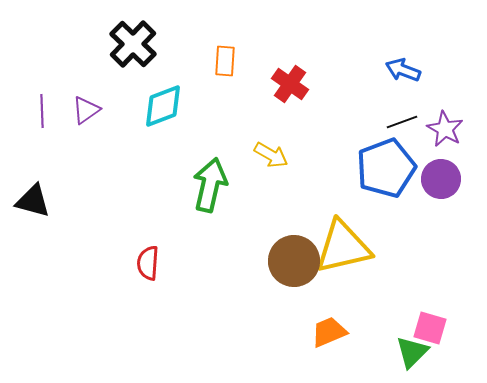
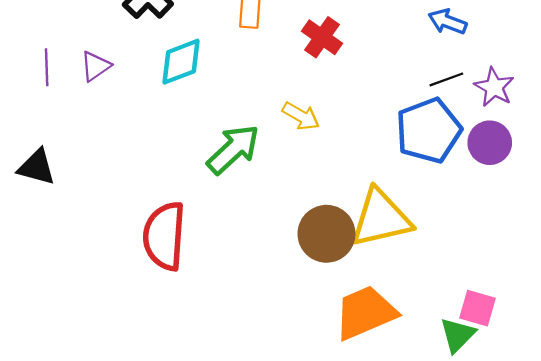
green arrow: (210, 185) -> (233, 149), turned 34
red semicircle: (148, 263) -> (164, 236), size x1.8
orange trapezoid: (329, 332) -> (365, 313), size x1.6

